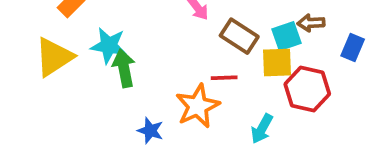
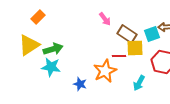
cyan star: (109, 46) -> (51, 67), moved
yellow square: (277, 63) -> (135, 48), moved
green arrow: (124, 68) -> (53, 49), moved, turned 84

